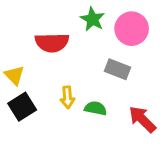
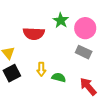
gray rectangle: (117, 69) -> (84, 52), moved

